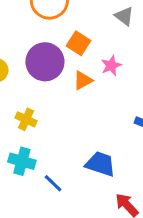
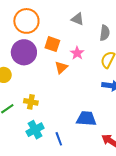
purple circle: (45, 62) -> (24, 52), moved
cyan cross: (22, 161) -> (35, 130), turned -30
blue line: (53, 183) -> (59, 139), turned 40

